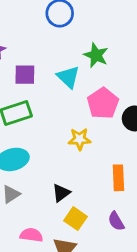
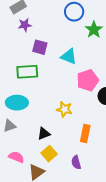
green star: (96, 55) -> (94, 30), moved
cyan triangle: (68, 77) -> (69, 56), turned -36
yellow star: (80, 139) -> (64, 109), moved

